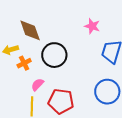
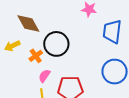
orange cross: (24, 63) -> (36, 56), moved

